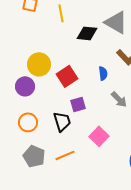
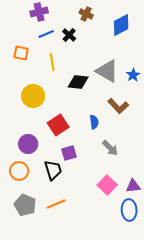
yellow circle: (39, 64) -> (33, 96), moved
purple circle: (25, 86) -> (28, 144), moved
pink square: (99, 136) -> (107, 185), moved

